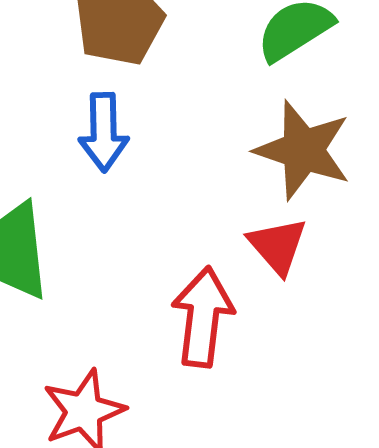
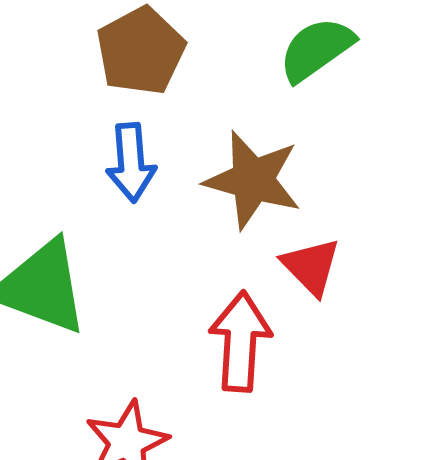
brown star: (303, 150) -> (253, 180), moved

